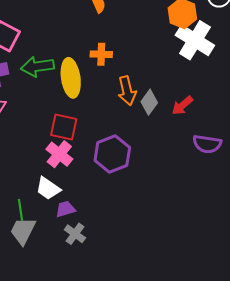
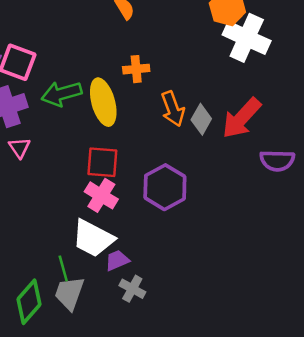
red arrow: (182, 106) -> (242, 118), size x1.6
white trapezoid: (48, 188) -> (93, 238), size x1.4

